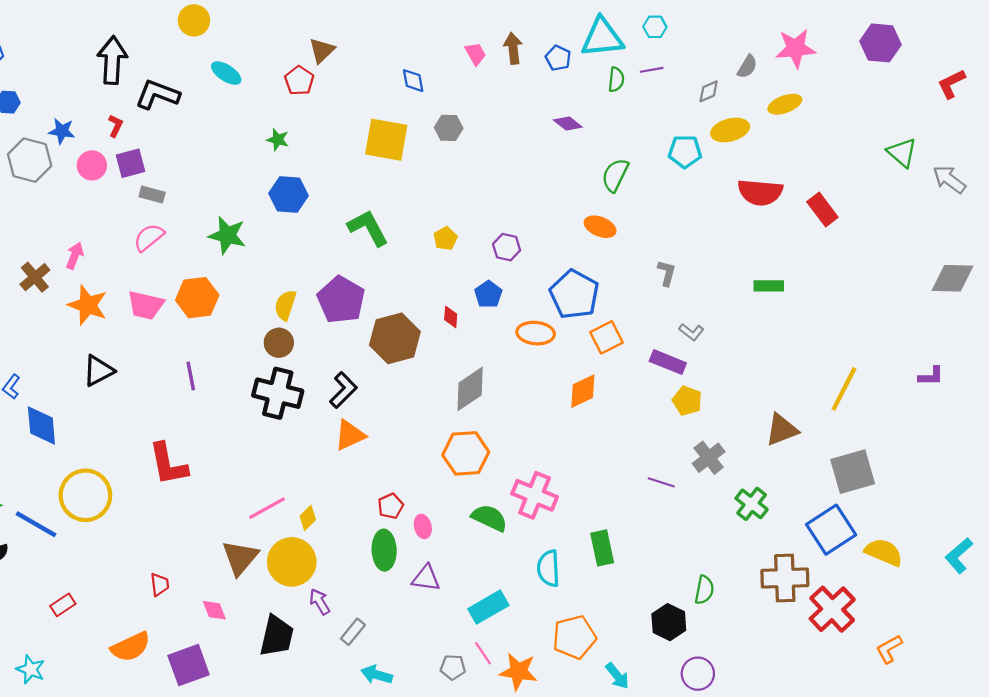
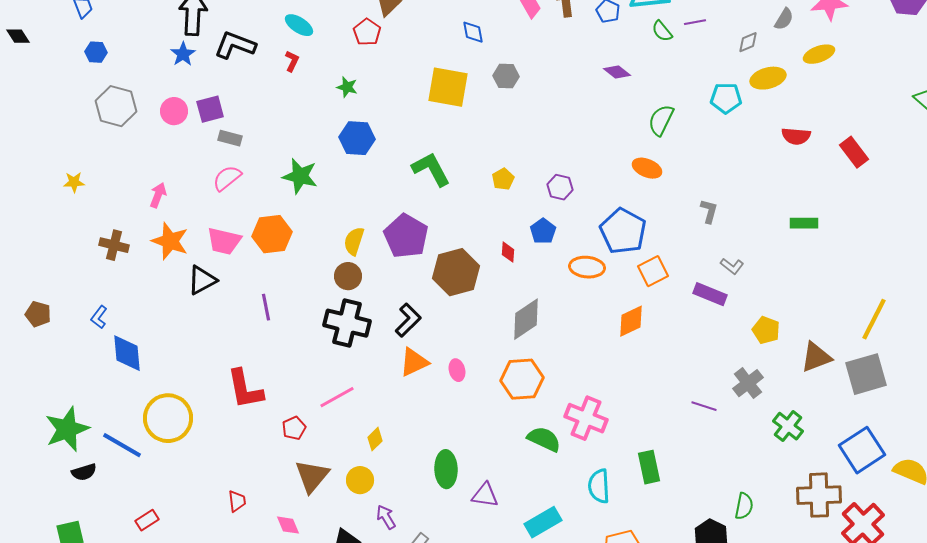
green semicircle: (616, 80) -> (662, 31), turned 135
red L-shape: (116, 126) -> (292, 61), moved
blue star: (62, 131) -> (183, 54), moved, turned 30
red semicircle: (760, 192) -> (796, 136), size x0.7
brown cross: (35, 277) -> (114, 245), moved, turned -36
black triangle: (98, 371) -> (202, 280), moved
yellow pentagon: (687, 401) -> (766, 330), moved
gray square: (853, 472) -> (866, 374), moved
red pentagon: (391, 506) -> (294, 428), moved
pink line: (267, 508) -> (337, 397), moved
pink ellipse: (423, 526) -> (457, 370), moved
yellow circle: (292, 562) -> (360, 480), size x0.6

